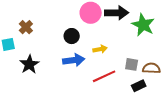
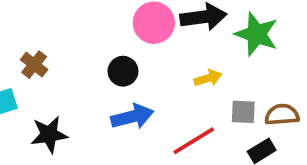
yellow arrow: (100, 49) -> (208, 78), moved
black star: (29, 64) -> (49, 135), turned 30

